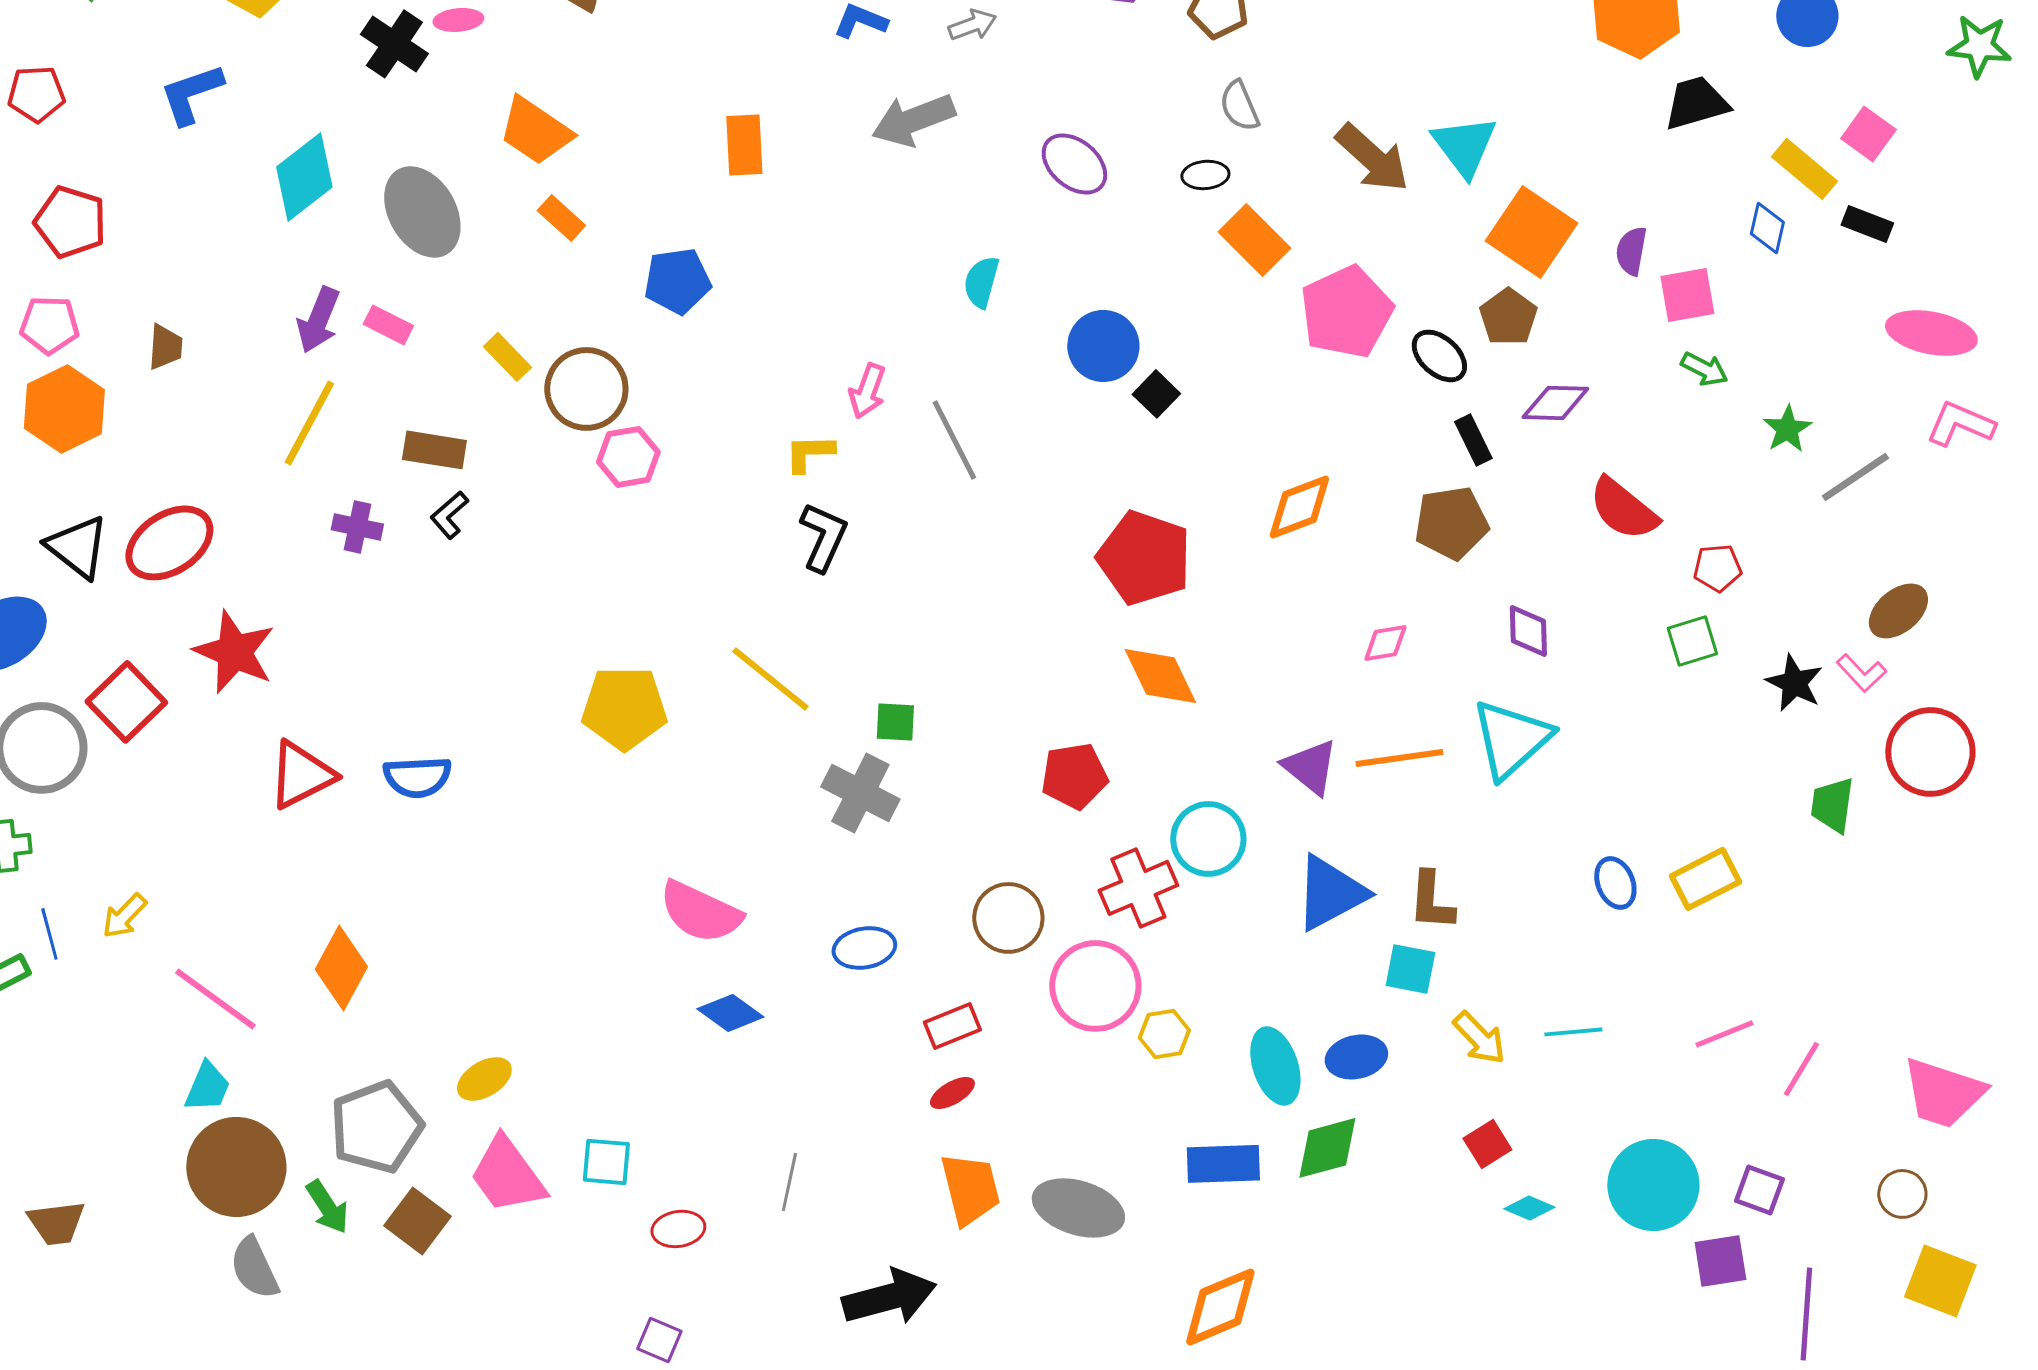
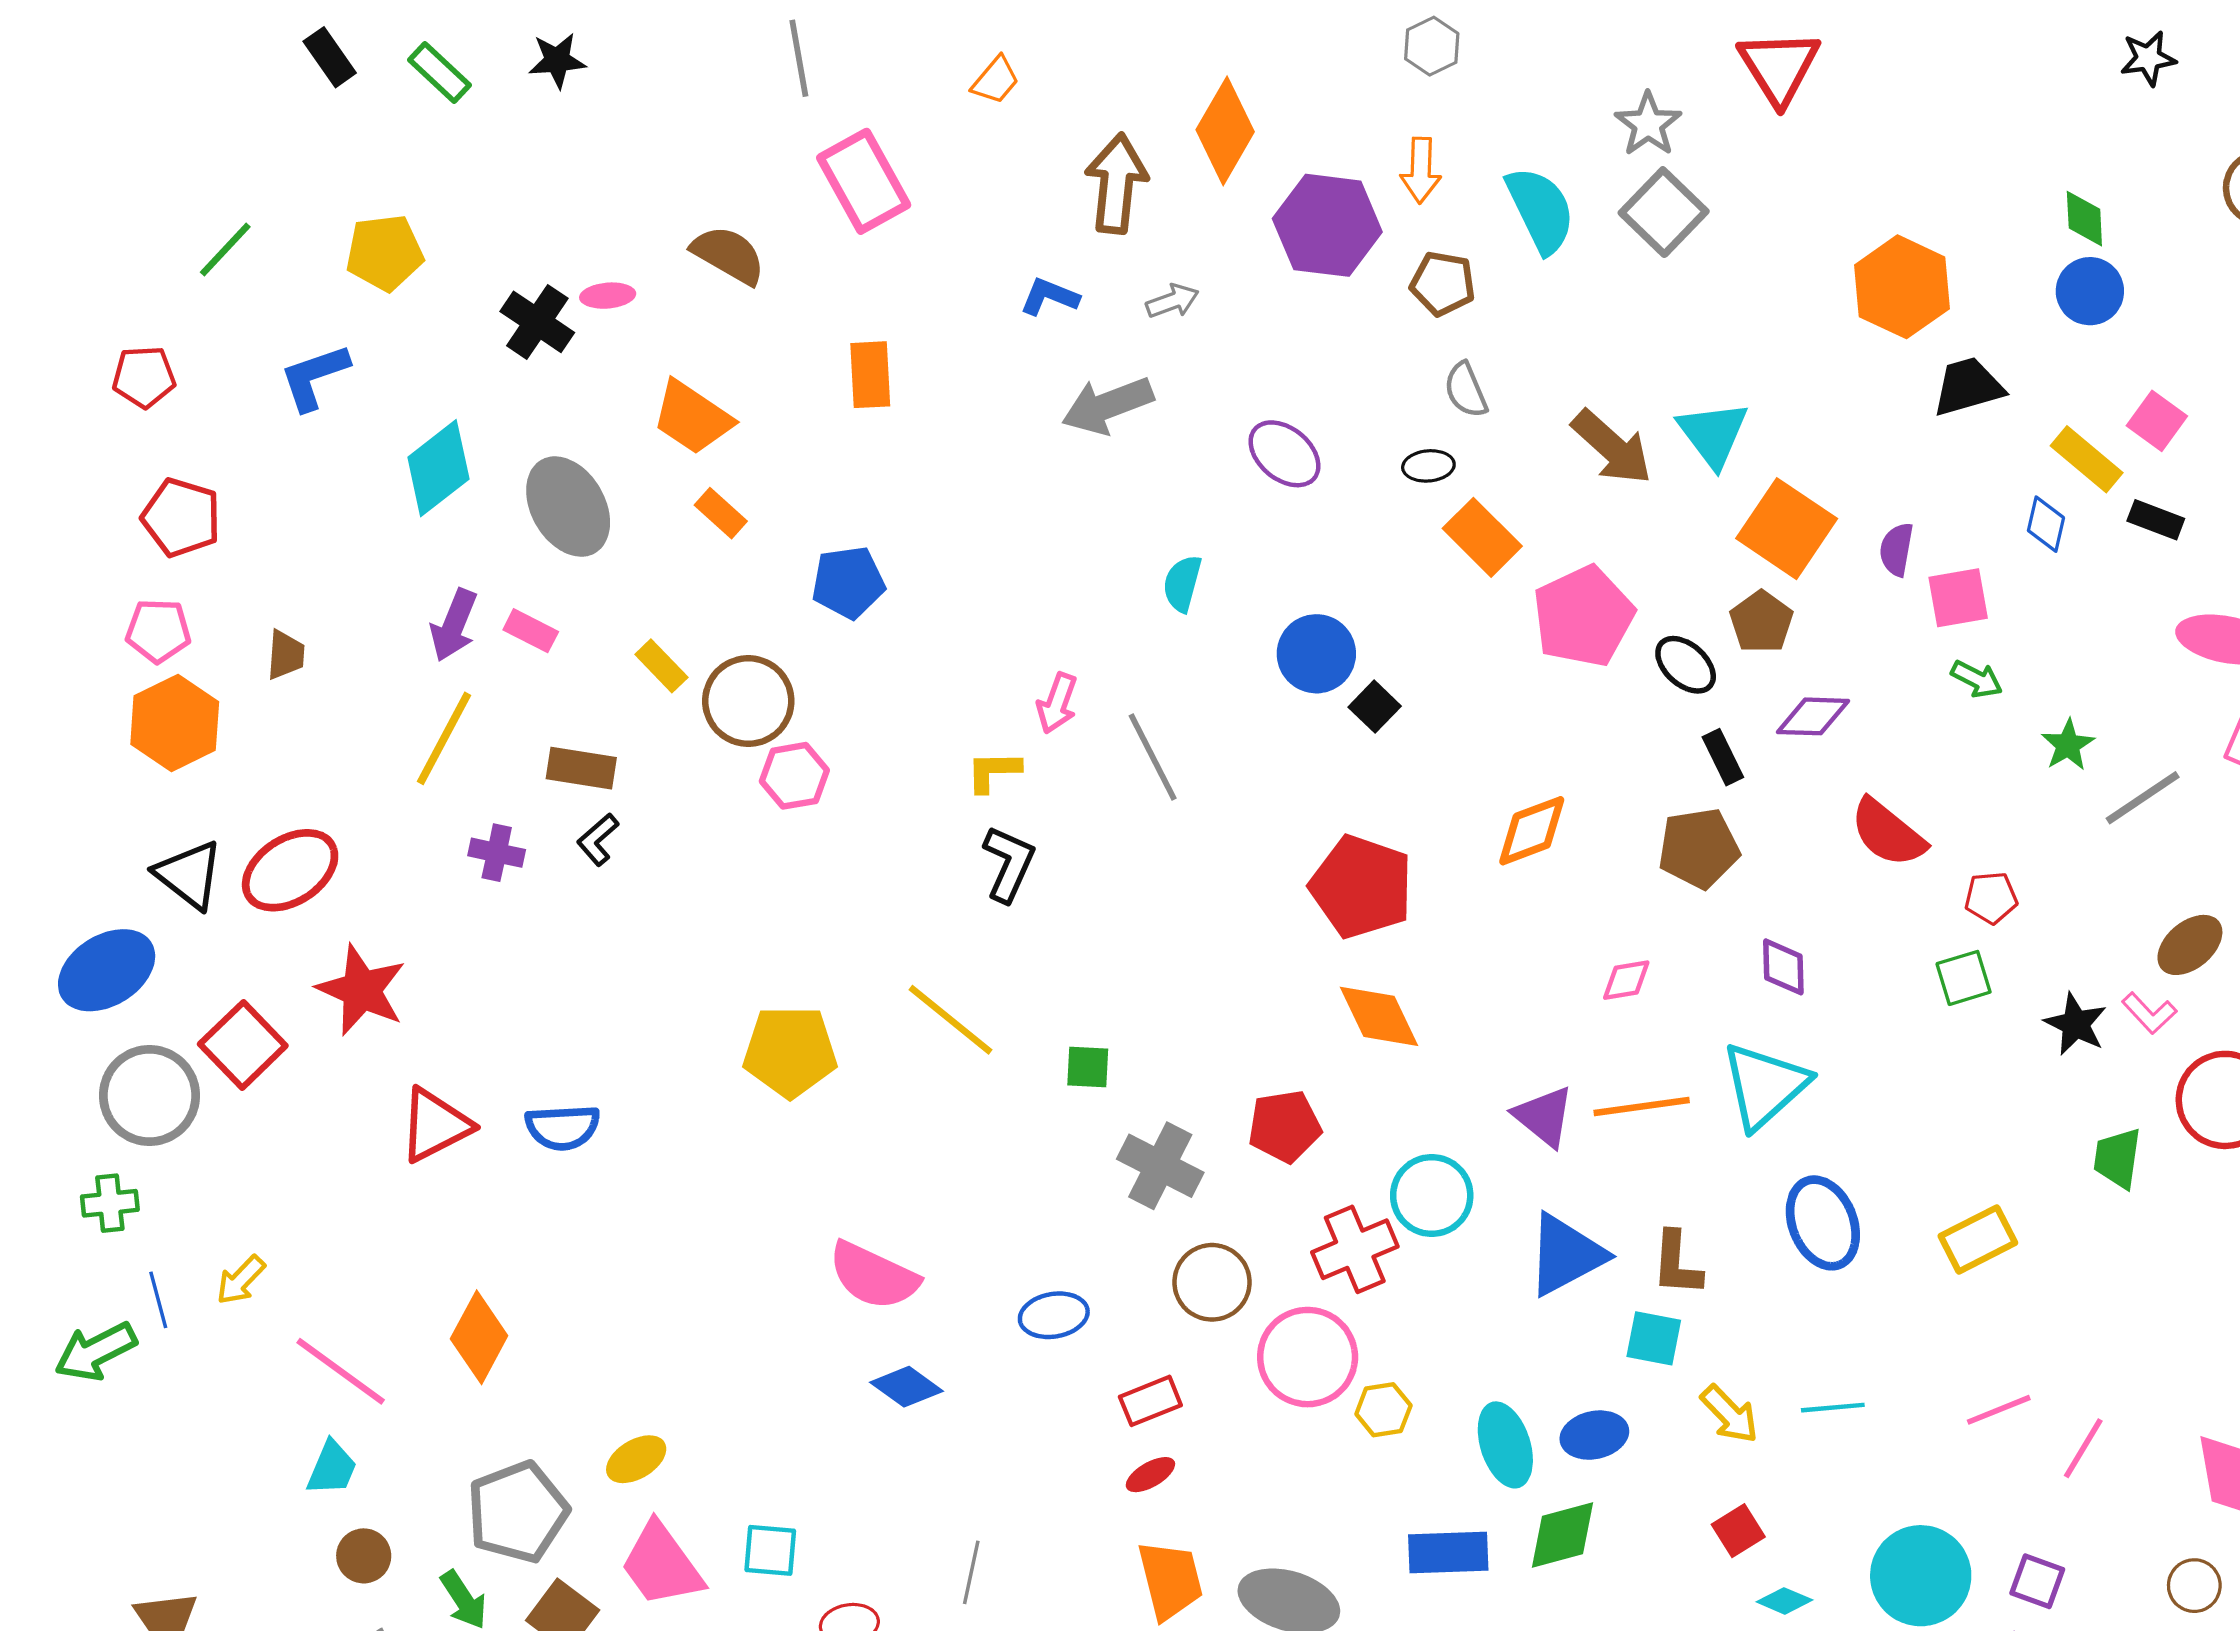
orange rectangle: (744, 145) -> (870, 375), moved
gray cross: (860, 793) -> (1160, 1166), moved
blue ellipse: (1615, 883) -> (1823, 1223), moved, size x1.6
brown circle: (236, 1167) -> (364, 1556), size x0.5

